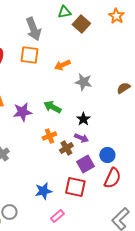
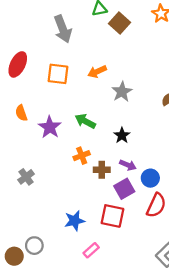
orange square: (29, 55) -> (58, 74), moved
gray star: (83, 82) -> (122, 92), turned 30
purple star: (22, 112) -> (50, 127), turned -30
purple arrow: (81, 138) -> (128, 165), moved
brown cross: (66, 148) -> (102, 170), turned 32

